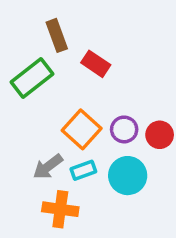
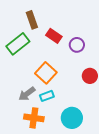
purple circle: (124, 129) -> (77, 45), moved
cyan circle: (128, 176) -> (72, 118), moved

